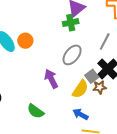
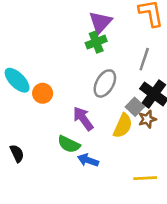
orange circle: (25, 41) -> (43, 93), moved
green semicircle: (36, 111) -> (69, 144), moved
blue arrow: (80, 114) -> (88, 160), moved

